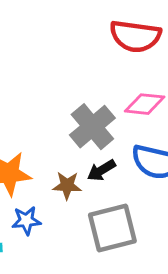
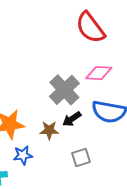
red semicircle: (135, 36) -> (90, 28), turned 48
gray square: (112, 228) -> (81, 157), size x0.6

